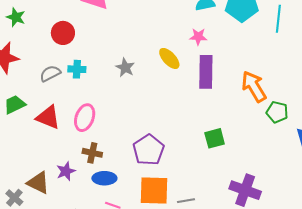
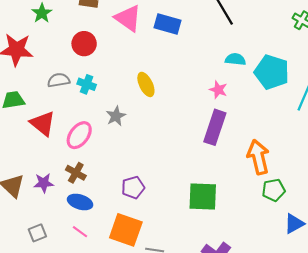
yellow ellipse: (169, 58) -> (146, 84), moved
gray star: (125, 68) -> (116, 116), moved
green pentagon: (277, 112) -> (274, 190), turned 30
green square: (215, 138) -> (203, 197), size x1.4
purple pentagon: (149, 150) -> (133, 187), size x0.7

